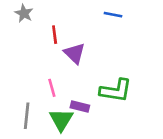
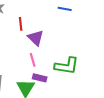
pink line: (52, 88) -> (33, 60), moved

